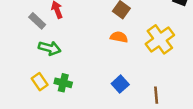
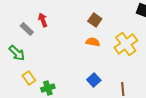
green arrow: (50, 48) -> (17, 53), moved, turned 30
green cross: (63, 83) -> (48, 88), moved, turned -32

